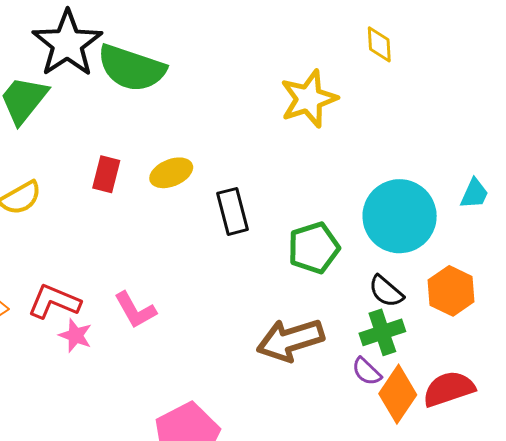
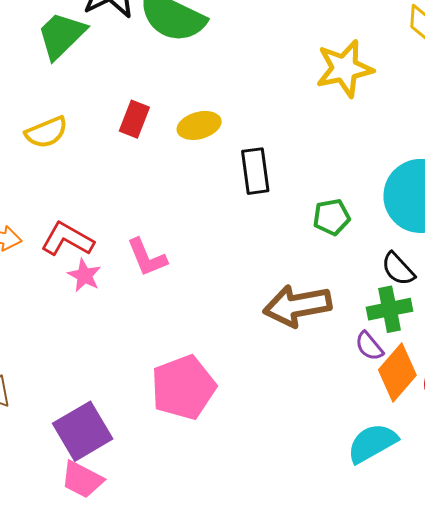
green pentagon: (314, 248) -> (332, 217), size x0.7

